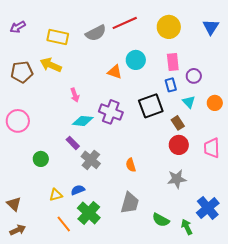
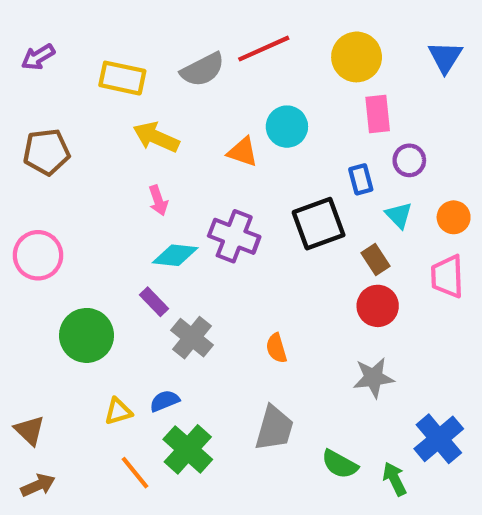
pink rectangle: (173, 62) -> (378, 114), moved
yellow arrow: (51, 65) -> (156, 137), moved
pink trapezoid: (212, 148) -> (447, 276), moved
green circle: (41, 159) -> (86, 335), size x1.6

